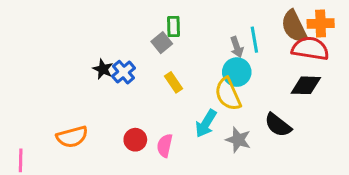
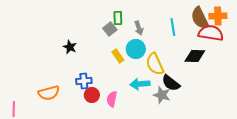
gray arrow: (237, 47) -> (139, 28), moved
blue cross: (124, 72) -> (84, 81), moved, turned 35
cyan circle: (237, 72) -> (136, 49), moved
black diamond: (306, 85) -> (195, 56), moved
cyan arrow: (206, 124) -> (140, 84), turned 54
black semicircle: (278, 125) -> (171, 83), moved

